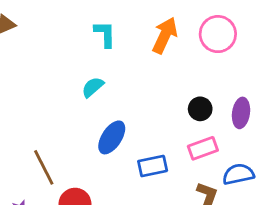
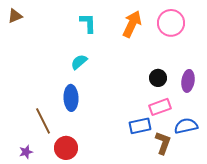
blue ellipse: (112, 137) -> (71, 98), moved, turned -35
blue rectangle: (153, 166) -> (140, 126), moved

